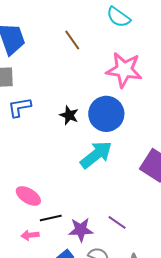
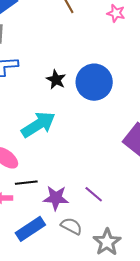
pink star: (124, 70) -> (116, 13), moved, size x0.5
cyan arrow: (96, 155) -> (38, 125), moved

